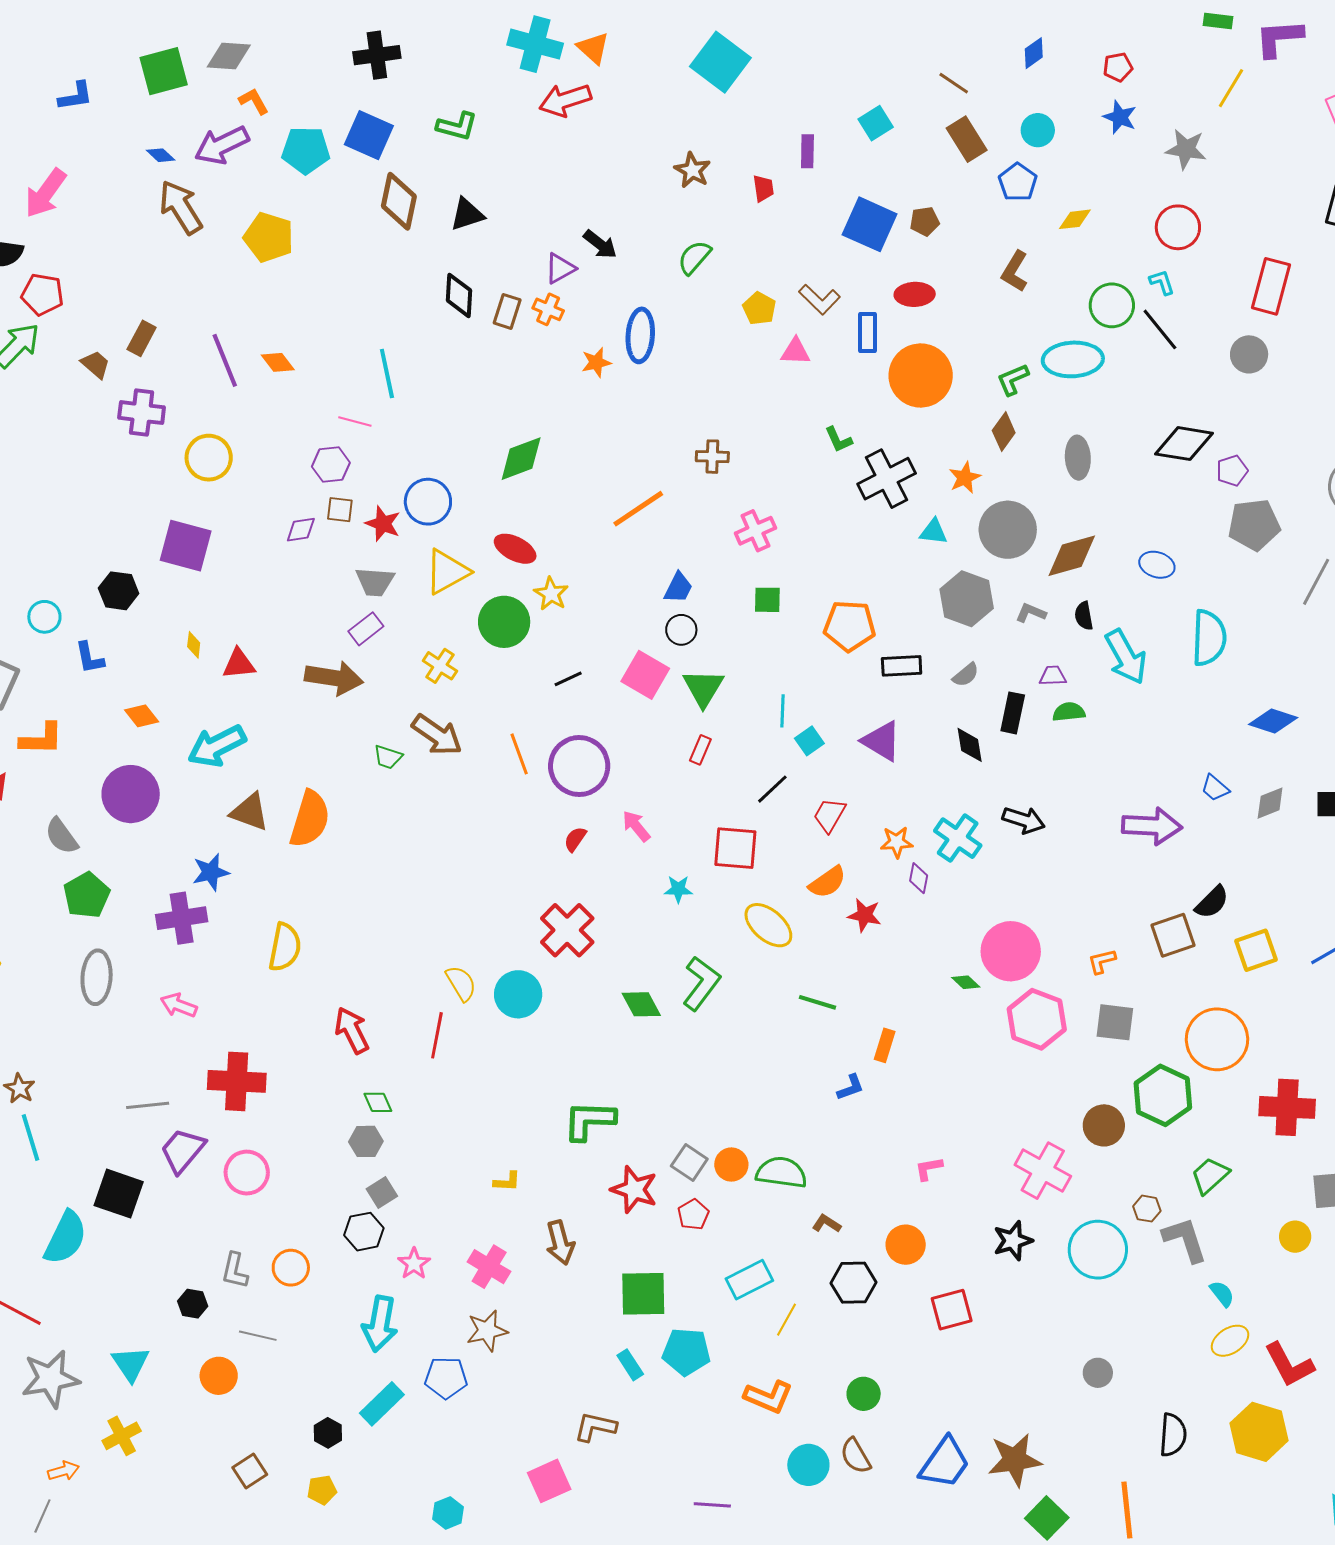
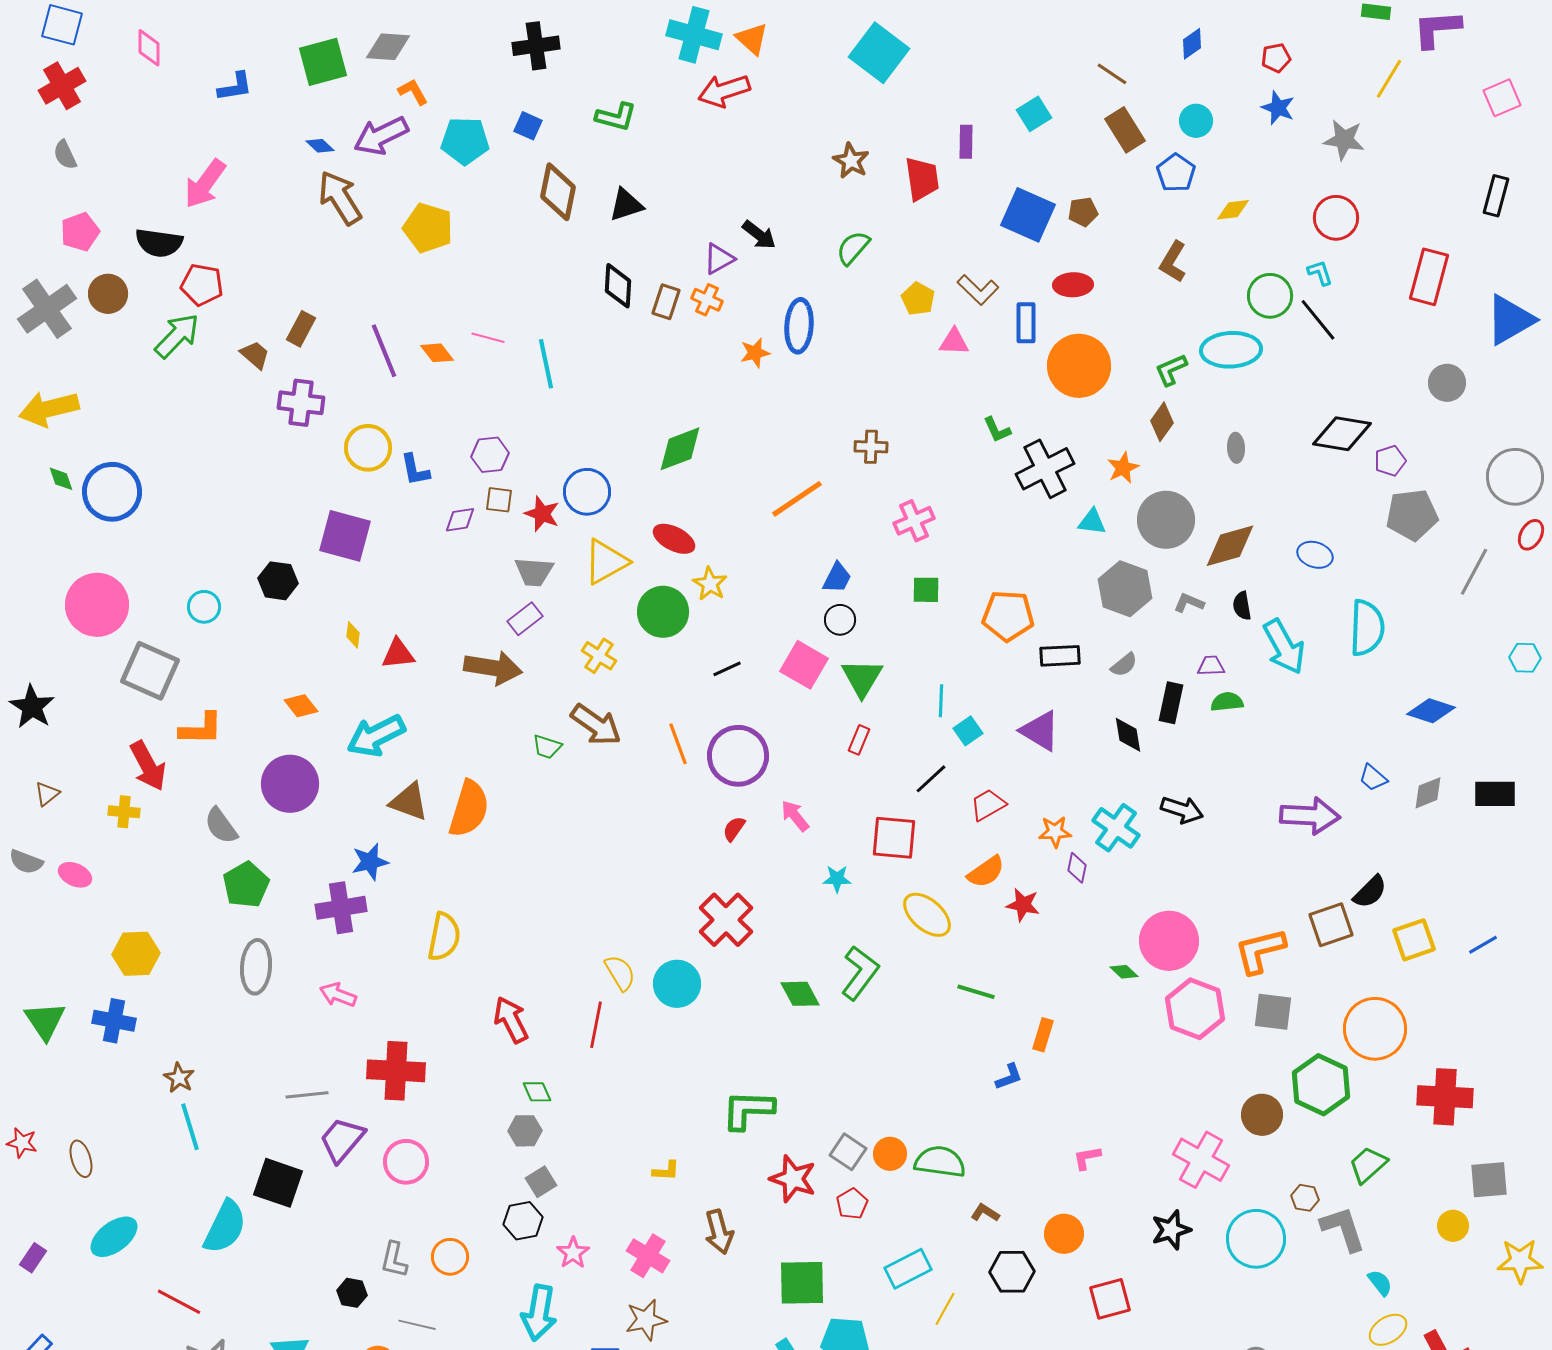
blue square: (369, 135) -> (528, 126), size x0.6
red trapezoid: (763, 188) -> (922, 179), size x1.6
gray circle: (1249, 354) -> (1447, 383), moved
pink line: (355, 422) -> (488, 338), moved
gray ellipse: (1078, 458) -> (1236, 448), size x0.7
blue L-shape: (90, 658) -> (415, 470), moved
red trapezoid: (829, 815) -> (988, 805), turned 30
orange L-shape: (1102, 961) -> (1260, 951), size x1.8

